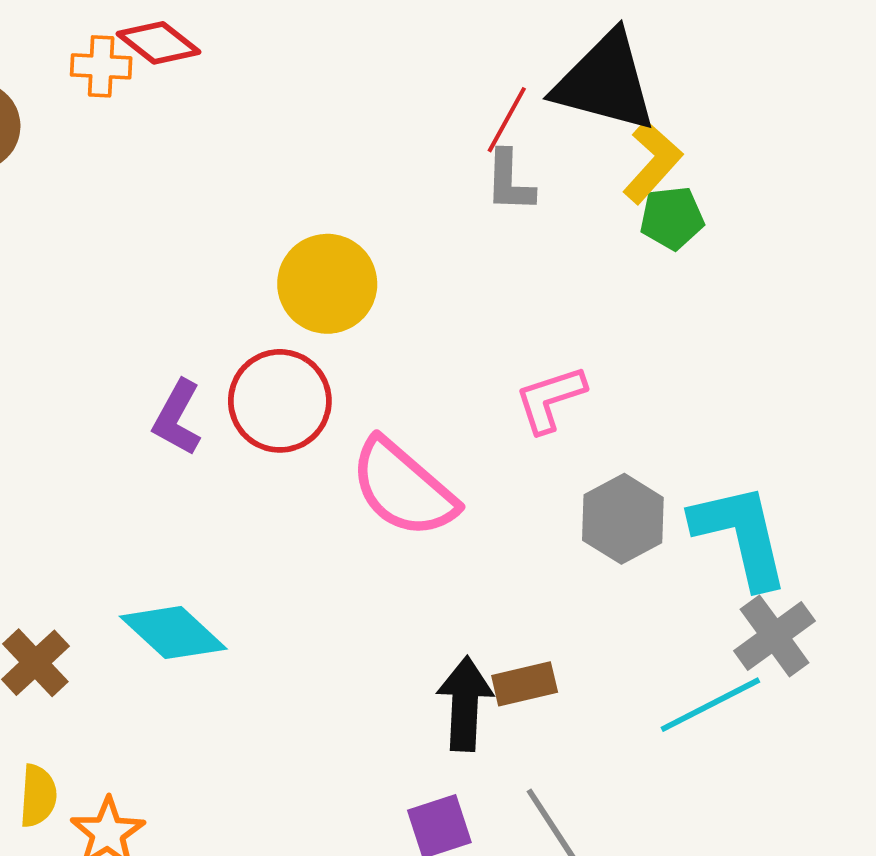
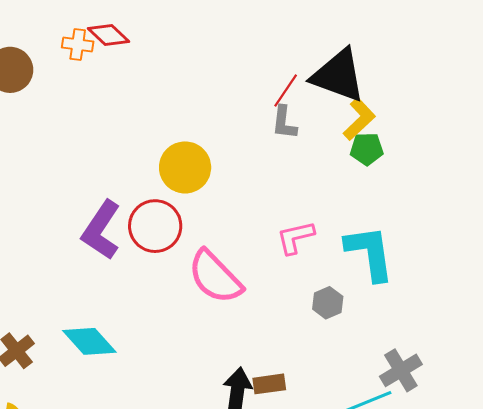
purple L-shape: (177, 418) -> (101, 230), size x1.5
gray hexagon: (623, 519) -> (328, 303), size x0.7
cyan L-shape: (741, 535) -> (370, 253), moved

